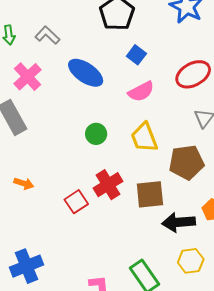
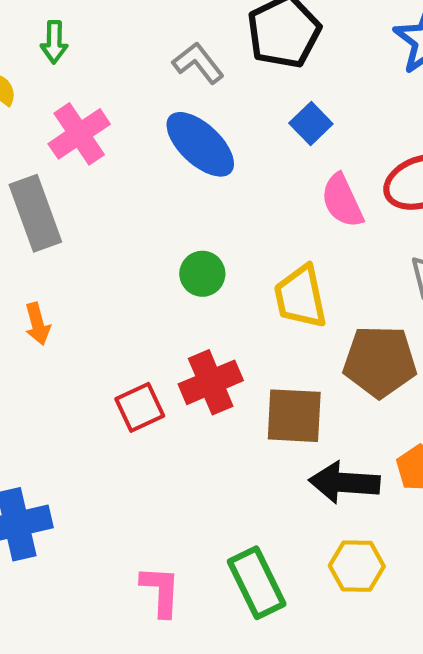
gray L-shape: (47, 35) -> (198, 63), moved
pink semicircle: (141, 91) -> (342, 201), moved, turned 84
orange arrow: (24, 184) -> (37, 324), moved, turned 48

